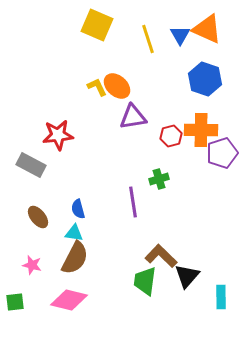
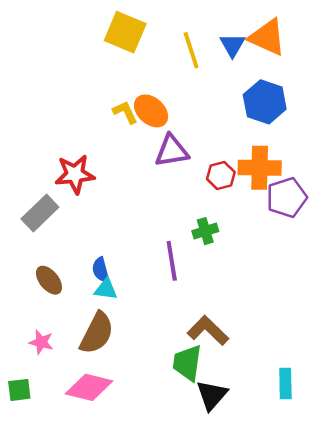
gray rectangle: (31, 165) -> (40, 213), turned -72
cyan triangle: (74, 233) -> (106, 289), moved
black triangle: (187, 276) -> (212, 395), moved

